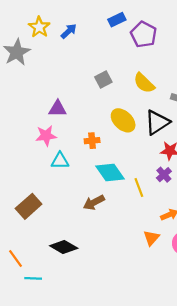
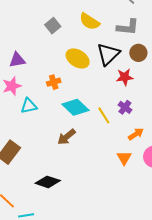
purple cross: (164, 175) -> (125, 107), moved

